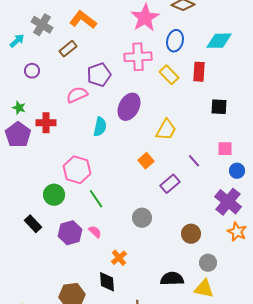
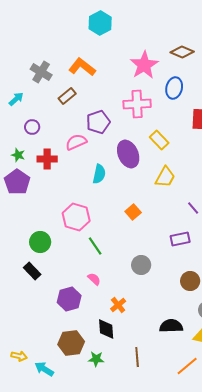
cyan arrow: (17, 41) -> (16, 99), moved
purple circle: (32, 71) -> (32, 127), moved
yellow rectangle: (169, 75) -> (159, 140), moved
purple ellipse: (129, 107) -> (128, 154), turned -52
red cross: (46, 123) -> (47, 159), moved
orange square: (146, 161) -> (133, 212), moved
purple rectangle: (170, 184) -> (180, 239), moved, turned 30
green circle: (54, 195) -> (40, 242), moved
purple hexagon: (70, 233) -> (69, 299), moved

